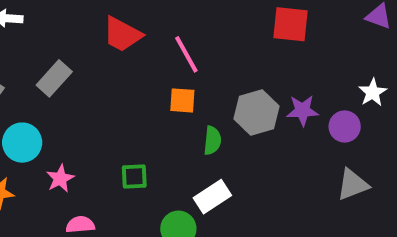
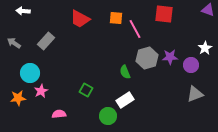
pink line: (186, 54) -> (135, 29), moved
orange square: (182, 100) -> (116, 18), moved
green semicircle: (212, 141) -> (125, 72), turned 152
green square: (134, 177) -> (86, 90), turned 32
pink star: (60, 179) -> (41, 91), moved

